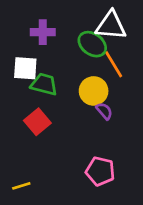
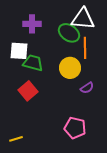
orange line: (114, 64) -> (85, 48), turned 30
purple semicircle: (104, 111) -> (87, 88), moved, turned 96

